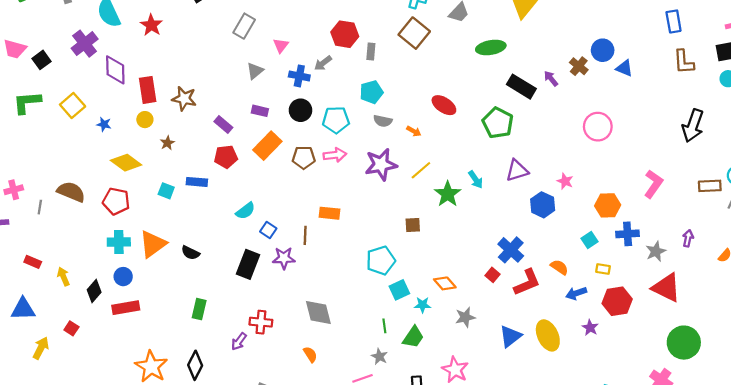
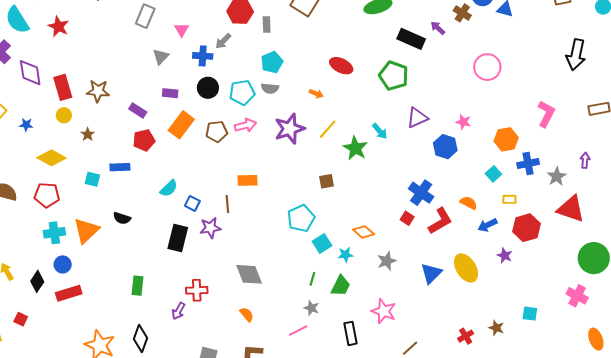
gray semicircle: (383, 121) -> (270, 88), moved
black semicircle: (190, 253) -> (122, 218), moved
green line: (384, 326) -> (312, 279), turned 32

